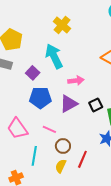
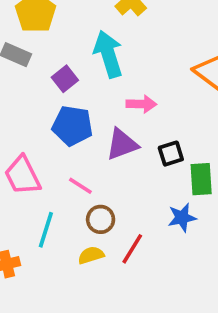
yellow semicircle: (61, 166) -> (91, 255), turned 40

